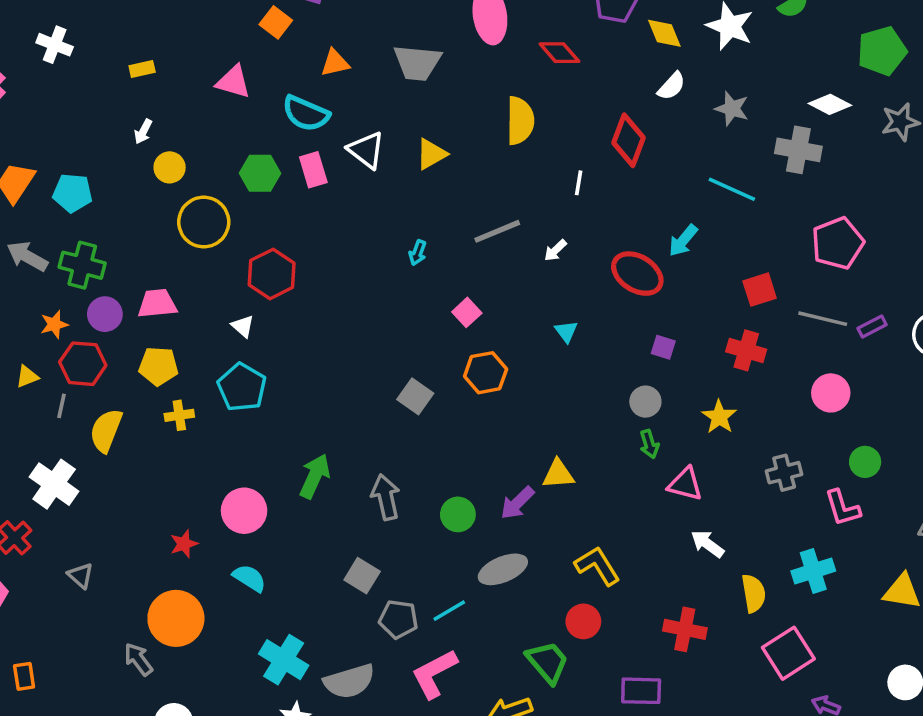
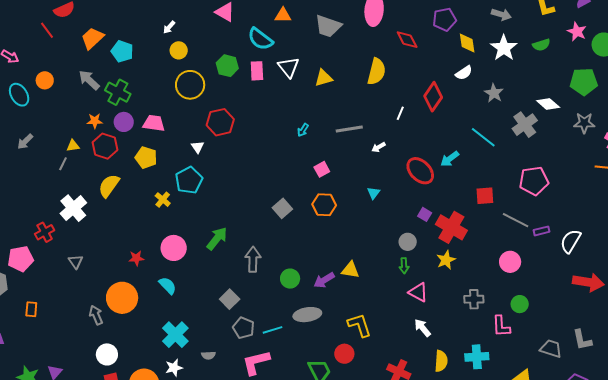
gray cross: (798, 150) -> (525, 125), turned 30
red cross: (746, 350) -> (451, 227), moved, size x1.4
gray line: (62, 406) -> (63, 164), moved
yellow cross: (179, 415) -> (163, 200), moved, turned 35
gray semicircle: (349, 681) -> (208, 355), size x0.5

